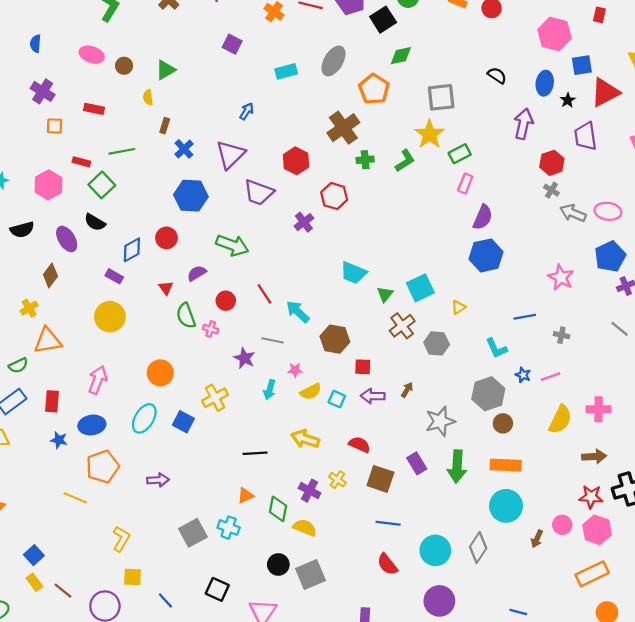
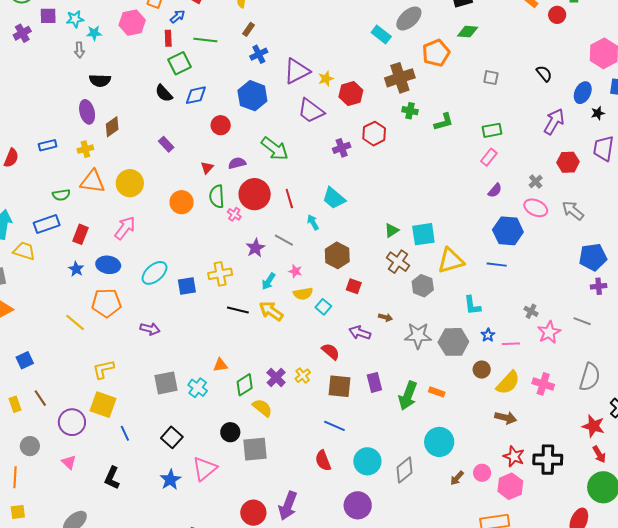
cyan rectangle: (286, 71) -> (381, 34), moved, turned 36
gray square: (441, 97) -> (491, 78), size x0.6
blue arrow: (247, 111) -> (178, 16), moved
yellow star: (430, 134) -> (326, 79), moved, size x0.6
red rectangle: (81, 162) -> (168, 38), turned 56
pink hexagon: (48, 185) -> (132, 23), moved
gray cross: (551, 190) -> (536, 182), moved
pink ellipse: (608, 211) -> (536, 208), moved
purple semicircle: (483, 217) -> (495, 190), size x0.7
purple ellipse: (67, 239) -> (87, 112), moved
blue diamond: (132, 250) -> (196, 95), moved
blue hexagon: (486, 255) -> (508, 231), moved
cyan trapezoid: (353, 273) -> (334, 198), moved
pink star: (561, 277) -> (549, 332), moved
red circle: (226, 301) -> (255, 194), size x1.8
yellow triangle: (458, 307) -> (451, 261), size x2.0
cyan arrow: (298, 312) -> (313, 222), size x0.7
yellow circle: (110, 317) -> (130, 183), moved
blue line: (525, 317) -> (497, 265), moved
brown cross: (402, 326) -> (398, 262), turned -35
gray line: (620, 329) -> (582, 321), turned -36
orange circle: (160, 373) -> (182, 202), moved
brown arrow: (407, 390) -> (385, 317), turned 56
purple arrow: (373, 396) -> (360, 333), moved
gray star: (440, 421) -> (418, 336), moved
blue square: (183, 422) -> (187, 286), turned 36
brown circle: (503, 423) -> (482, 370), moved
yellow arrow: (305, 439) -> (271, 311), moved
black line: (255, 453) -> (238, 310), moved
brown arrow: (594, 456) -> (506, 418), moved
orange rectangle: (506, 465) -> (437, 392), moved, size x0.6
brown square: (380, 479) -> (339, 386), turned -30
green diamond: (278, 509) -> (245, 385), turned 30
yellow L-shape: (121, 539) -> (103, 369), turned -150
yellow square: (132, 577) -> (103, 405), size x1.5
yellow rectangle: (34, 582) -> (15, 404), moved

